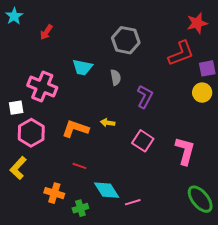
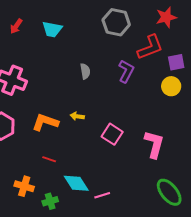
gray hexagon: (126, 40) -> (116, 22), moved
cyan trapezoid: (82, 67) -> (52, 29), moved
purple L-shape: (145, 97) -> (126, 71), moved

